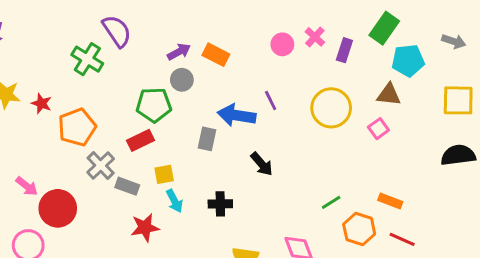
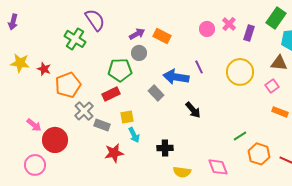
gray rectangle: (207, 139) -> (156, 93), turned -56
orange rectangle: (390, 201) -> (280, 112), moved
black cross: (220, 204) -> (165, 148), moved

